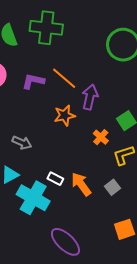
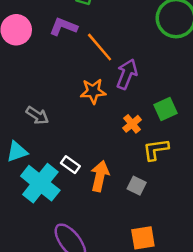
purple L-shape: (33, 81) -> (63, 27), moved
orange arrow: (81, 184) -> (100, 176), turned 40
gray square: (113, 187) -> (137, 186), turned -35

